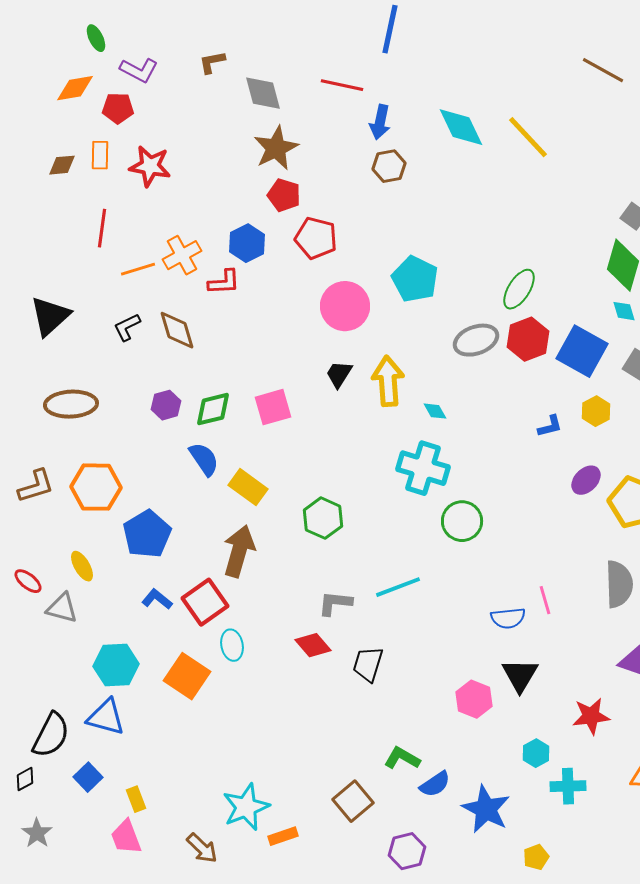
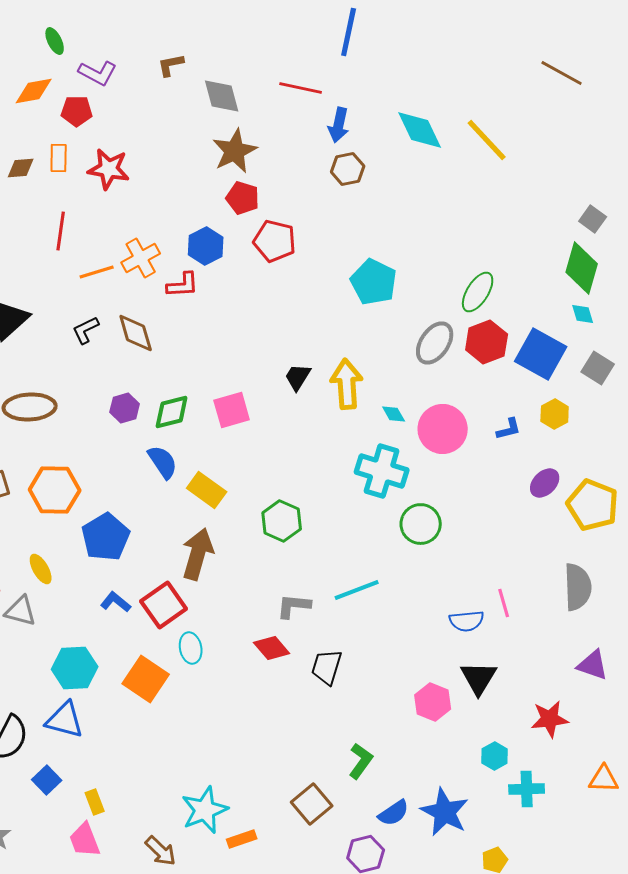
pink circle: (345, 306) -> (443, 429), moved
gray ellipse: (476, 340) -> (435, 343), turned -36
green L-shape: (402, 758) -> (361, 761), turned 96
blue semicircle: (435, 784) -> (394, 813), moved

